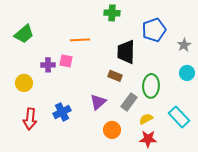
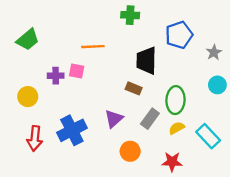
blue cross: (62, 112) -> (72, 130), size x1.4
yellow semicircle: (146, 119) -> (177, 128), moved

